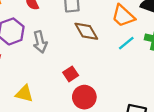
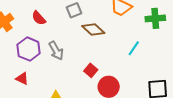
cyan line: (126, 43) -> (134, 48), moved

